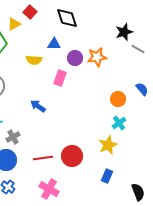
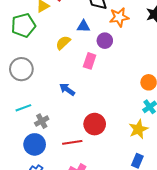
orange star: (97, 57) -> (119, 17), moved
yellow semicircle: (34, 60) -> (63, 43), turned 133
red circle: (72, 156) -> (95, 124), moved

